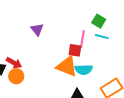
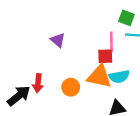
red arrow: (14, 63) -> (38, 83), turned 77
orange circle: (16, 76) -> (71, 87), moved

